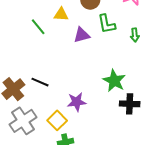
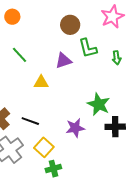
yellow triangle: (61, 14) -> (41, 82), moved
black line: (40, 82) -> (30, 121), moved
purple star: (77, 102) -> (75, 128), moved

